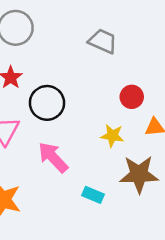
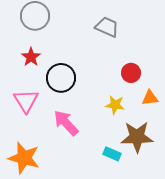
cyan rectangle: (93, 195) -> (112, 154), moved

